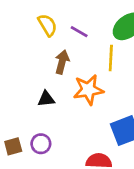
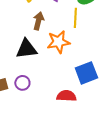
black triangle: (46, 99) -> (26, 49), size x1.6

